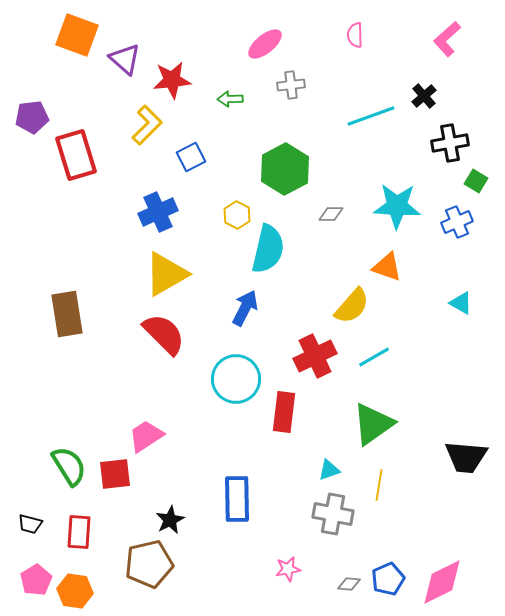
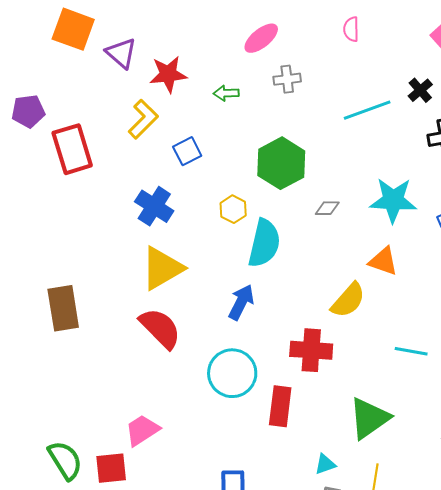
blue cross: (158, 212) -> (154, 206), turned -33
red cross: (315, 356) -> (311, 350), turned 30
cyan line: (374, 357) -> (411, 351), moved, turned 40

